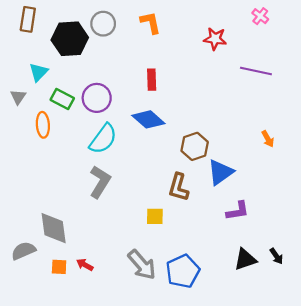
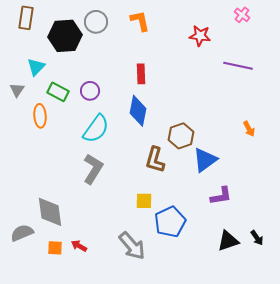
purple circle: (97, 98) -> (90, 91), size x0.7
blue diamond: (148, 119) -> (138, 111), turned 60
brown L-shape: (178, 187) -> (155, 160), moved
blue pentagon: (183, 271) -> (170, 222), moved

